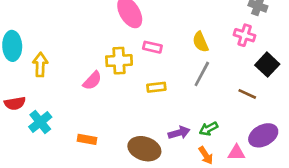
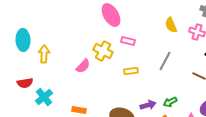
yellow semicircle: (200, 42) -> (171, 25), moved
yellow cross: (119, 61) -> (103, 51), turned 30

